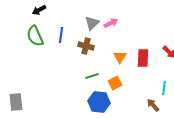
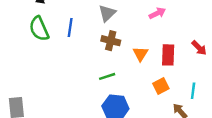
pink arrow: (111, 23) -> (157, 13), moved
brown cross: (86, 46) -> (111, 41), moved
orange square: (115, 83) -> (161, 86), moved

